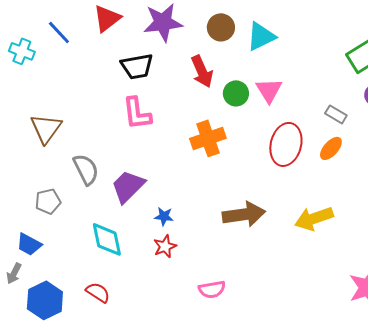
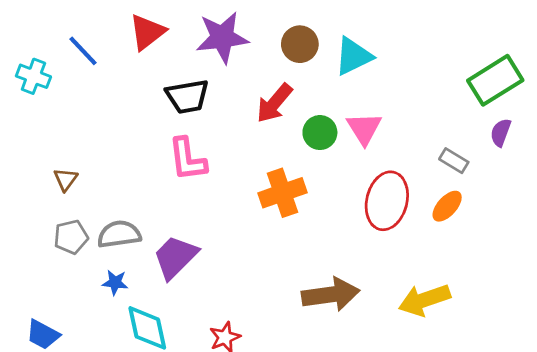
red arrow: (202, 71) -> (274, 103), turned 64
brown triangle: (46, 128) -> (66, 179), size x0.6
gray semicircle: (86, 169) -> (119, 234), turned -72
gray pentagon: (48, 201) -> (71, 237), moved
blue star: (164, 216) -> (115, 282), moved

